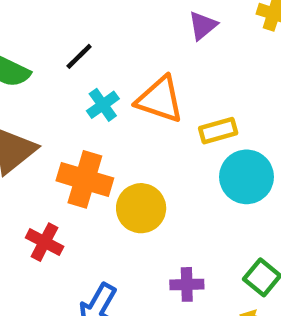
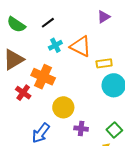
yellow circle: (141, 208) -> (63, 107), moved
red cross: (45, 242) -> (23, 93), moved

